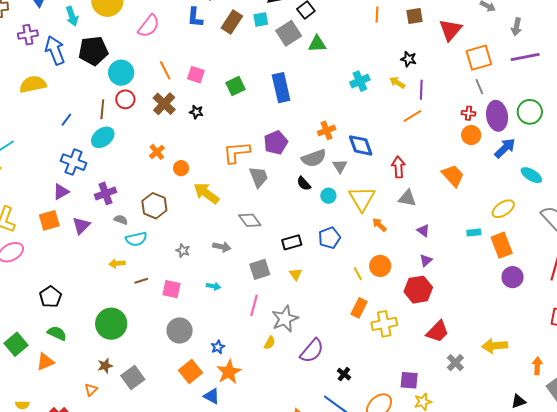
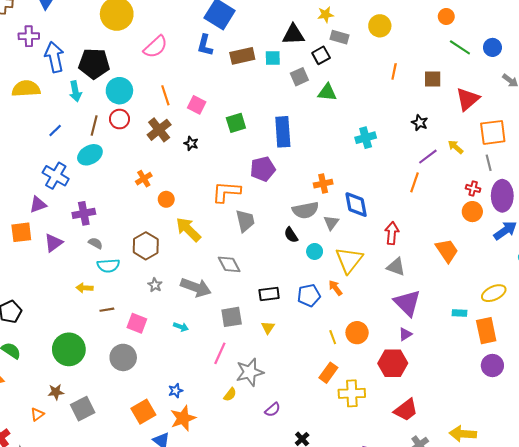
cyan arrow: (72, 16) -> (75, 91), moved
brown rectangle: (232, 22) -> (242, 56), turned 35
gray square: (289, 33) -> (299, 77), size x0.7
yellow arrow: (397, 83) -> (456, 147), moved
purple line: (421, 90) -> (428, 157), turned 42
orange line: (412, 116) -> (415, 182), turned -48
purple pentagon: (276, 143) -> (263, 169), moved
brown hexagon: (154, 206) -> (146, 246), moved
orange arrow: (379, 225) -> (335, 288), moved
purple triangle: (423, 231) -> (407, 303), size x2.0
gray arrow: (222, 247) -> (196, 287), size x1.6
gray circle: (180, 331) -> (123, 357), moved
purple semicircle: (312, 351) -> (273, 410), size x0.6

